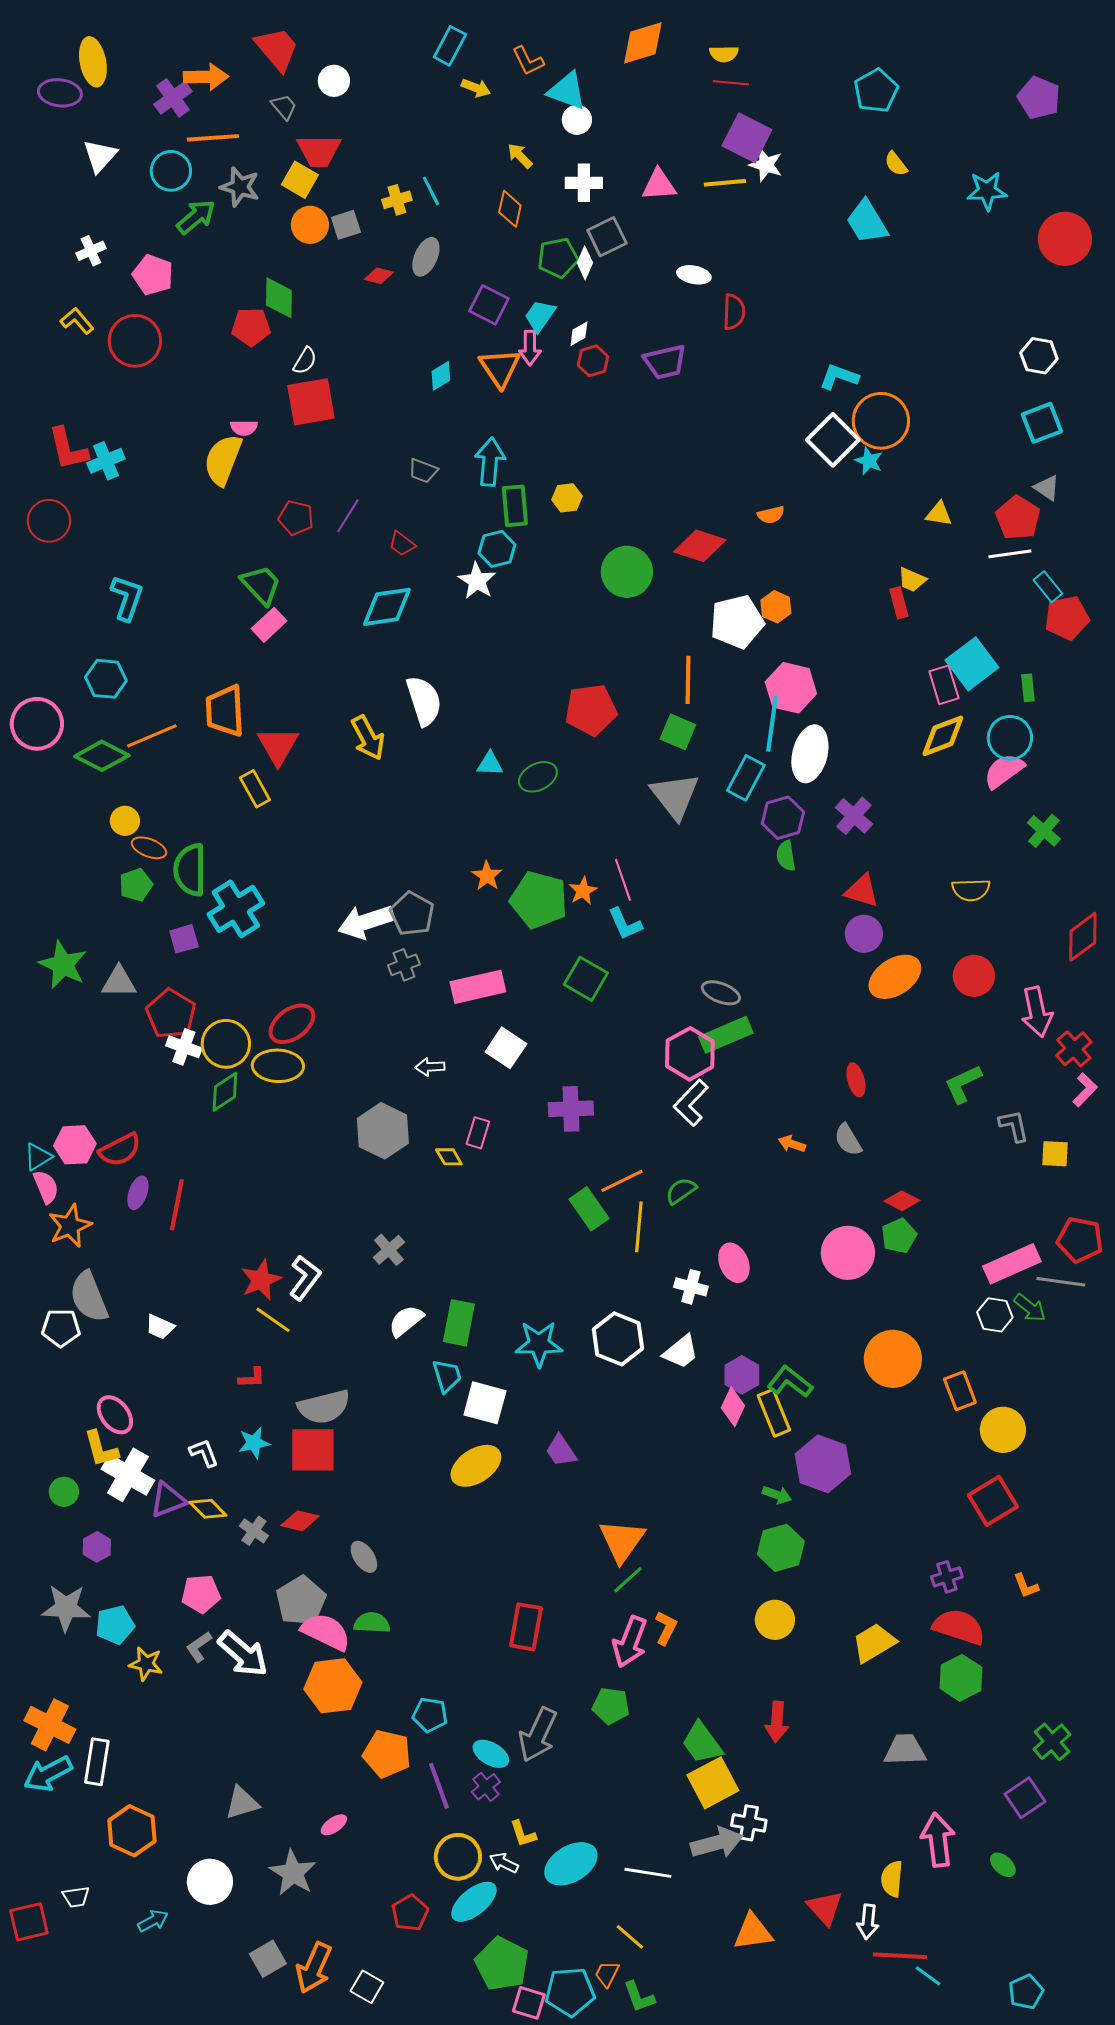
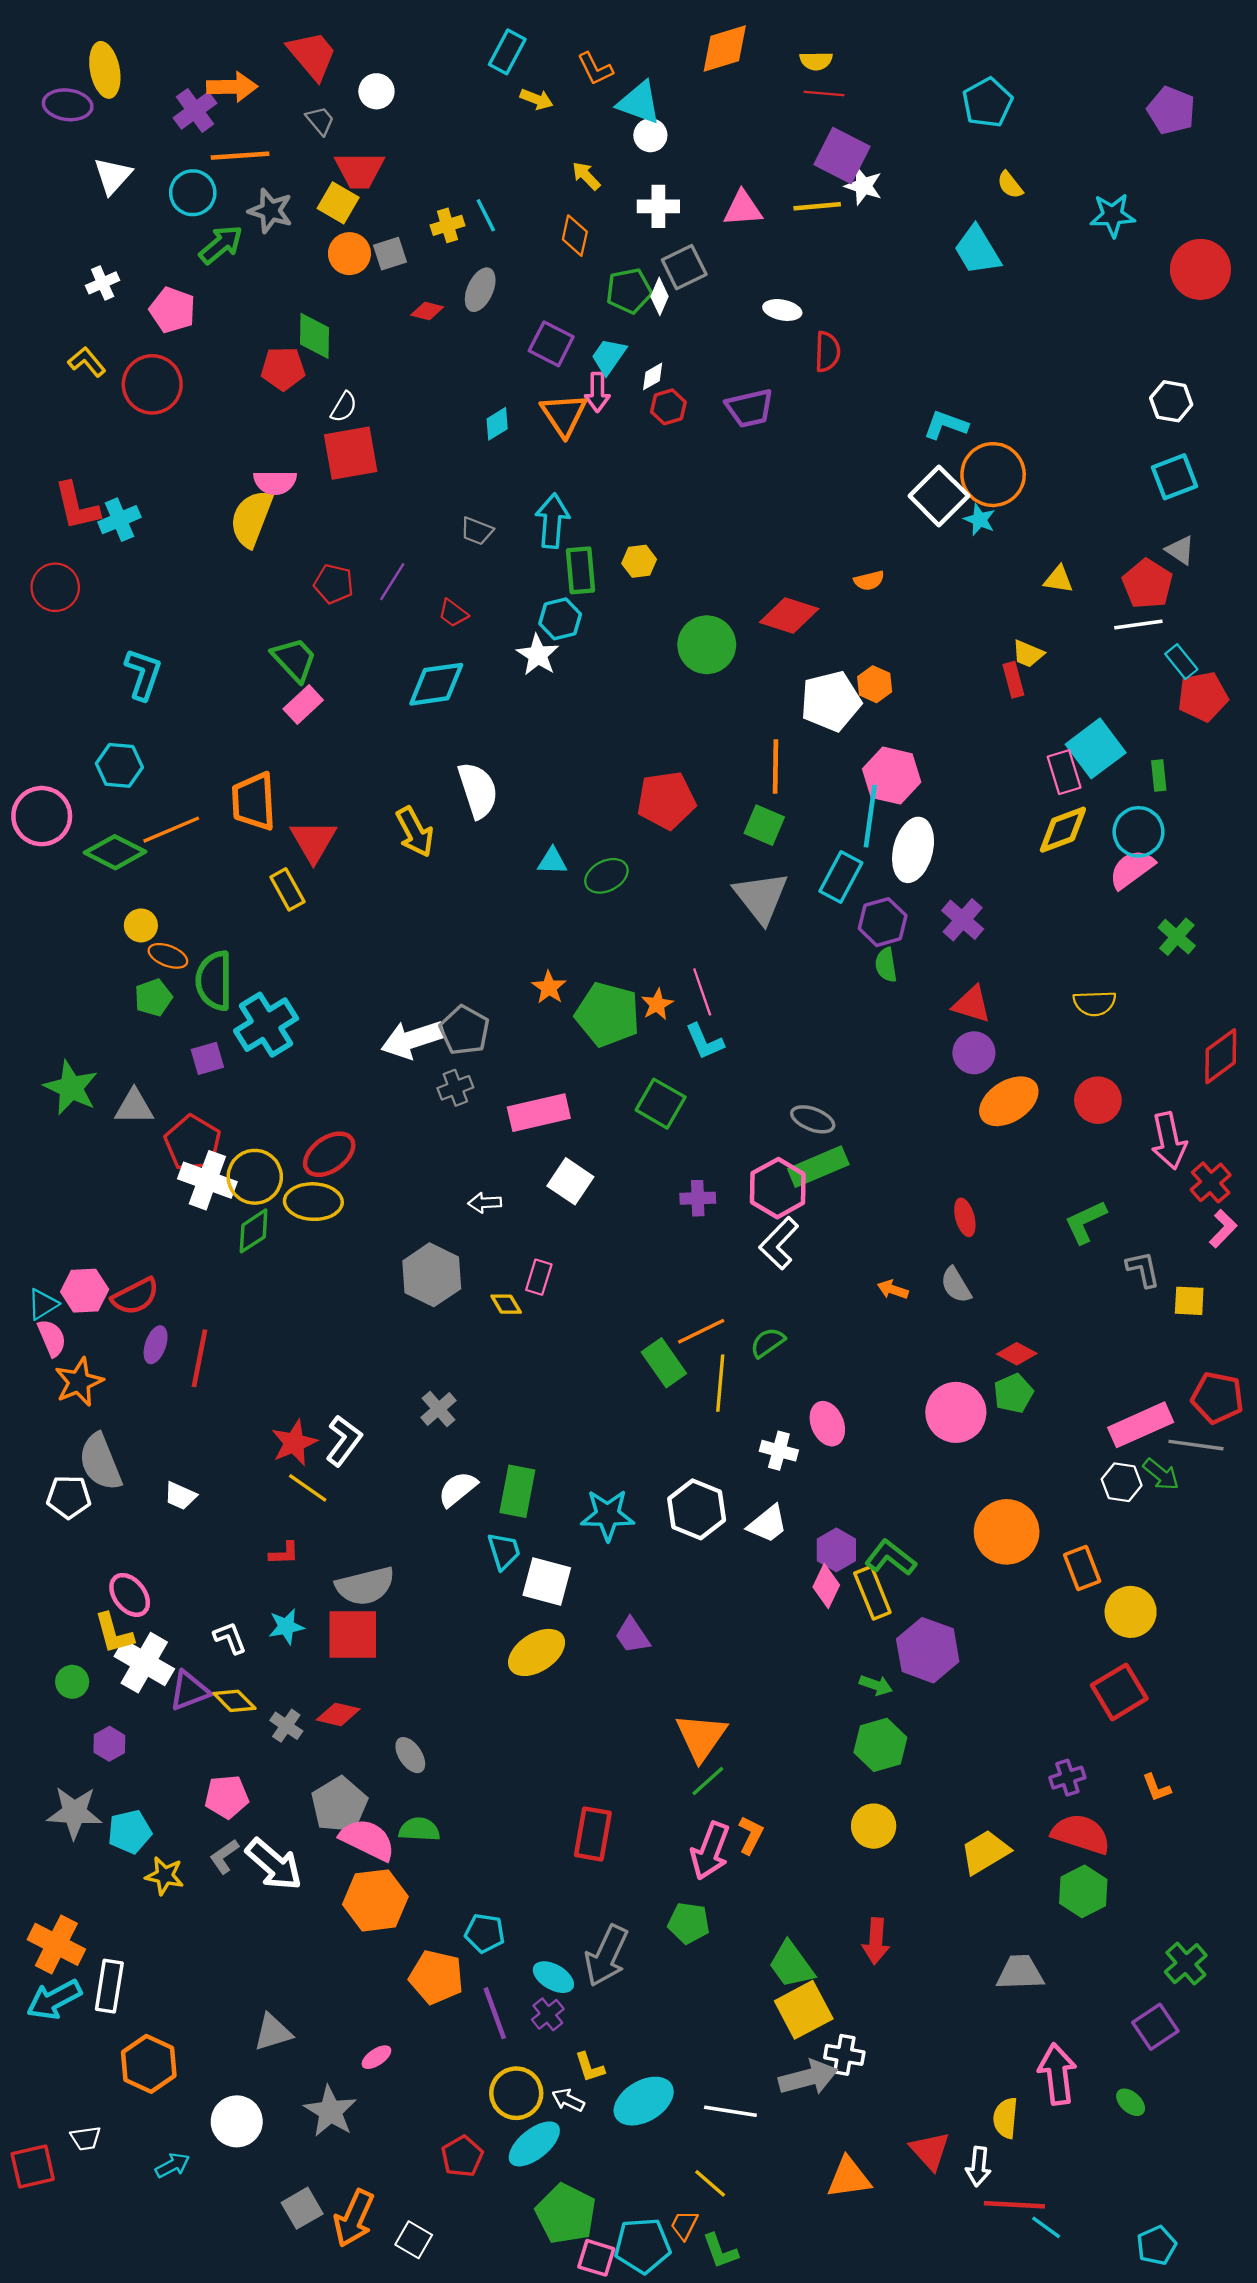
pink semicircle: (244, 428) -> (275, 482), size x1.4
white cross: (184, 1047) -> (207, 1180), size x1.4
purple cross: (571, 1109) -> (698, 1198), moved, size x0.7

